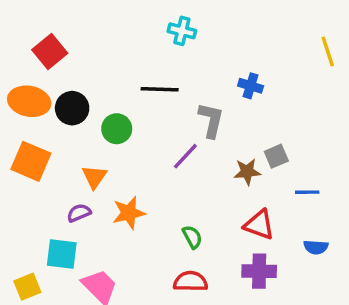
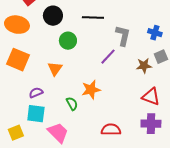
blue cross: (251, 86) -> (155, 33), moved
black circle: (72, 108) -> (53, 16), moved
purple semicircle: (79, 213) -> (36, 93), moved
orange star: (129, 213) -> (91, 90), moved
green semicircle: (192, 237) -> (72, 104), moved

